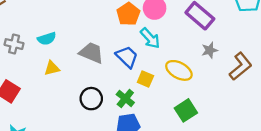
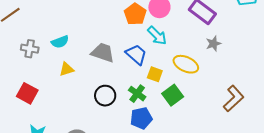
brown L-shape: (241, 66) -> (234, 99), moved
green square: (186, 110) -> (173, 95), moved

